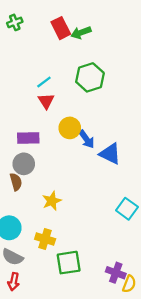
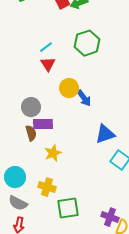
purple rectangle: (28, 138) -> (43, 124), moved
blue triangle: (110, 154) -> (105, 134), moved, turned -45
gray circle: (24, 164) -> (31, 107), moved
brown semicircle: (16, 182) -> (31, 133), moved

